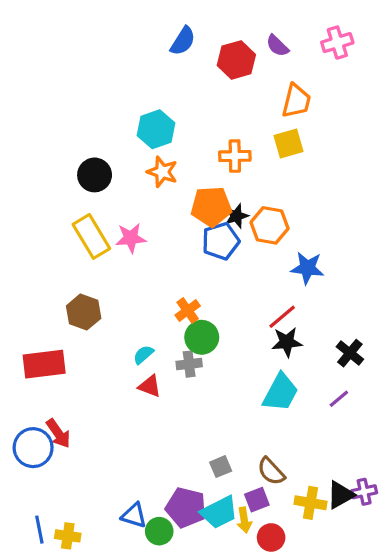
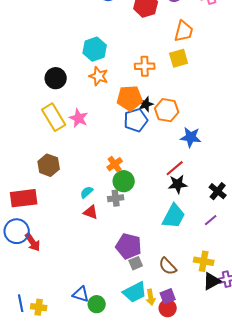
pink star: (131, 238) -> (79, 118), turned 30
blue circle: (33, 448) -> (17, 231), moved
purple square: (257, 500) -> (168, 296), moved
yellow cross: (310, 503) -> (204, 261), moved
purple pentagon: (186, 508) -> (129, 246), moved

